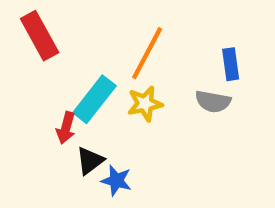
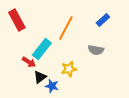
blue rectangle: (231, 64) -> (103, 20), moved, turned 56
yellow star: (145, 104) -> (69, 69), moved
red arrow: (66, 128) -> (29, 62), turned -72

